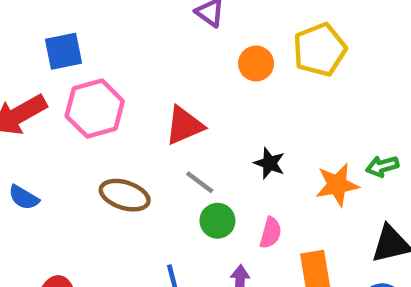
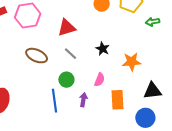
green arrow: (382, 166) -> (153, 22), moved
green circle: (217, 221) -> (66, 80), moved

